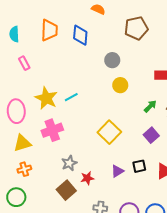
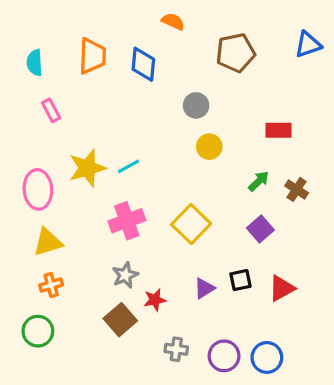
yellow star: (46, 98) -> (87, 168), turned 30
pink cross: (52, 130) -> (127, 221), moved

